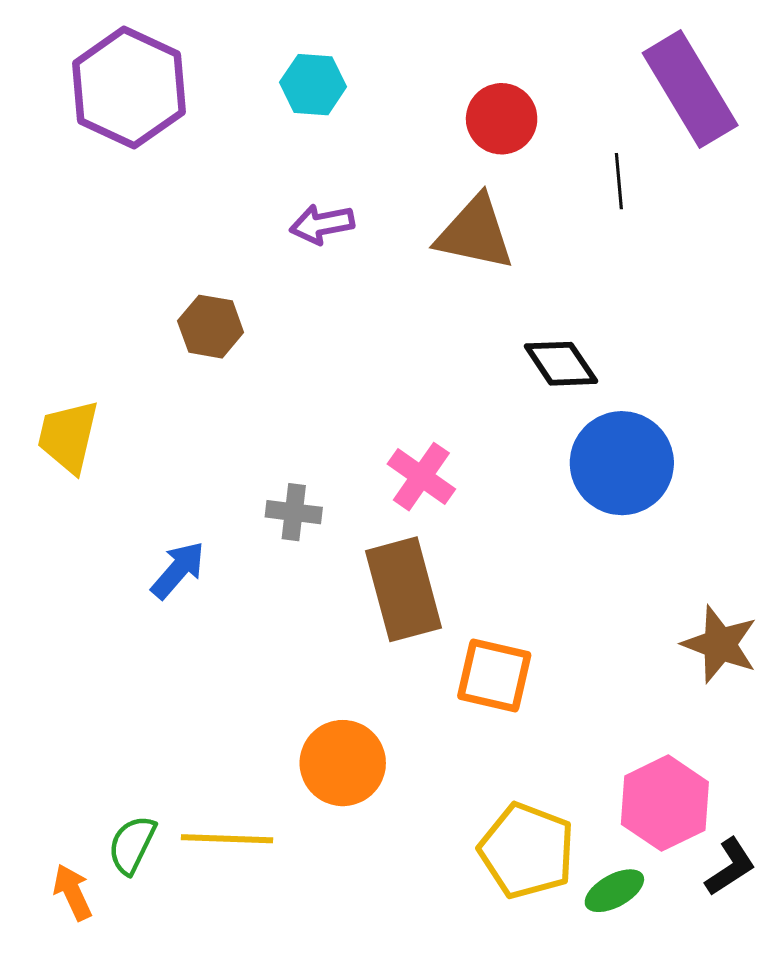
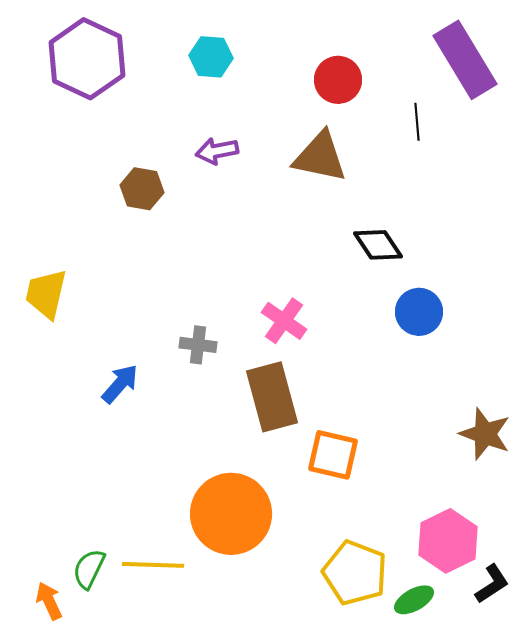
brown hexagon: (211, 327) -> (142, 189), moved
blue circle: (622, 463) -> (419, 312), size x0.7
orange circle: (343, 763) -> (231, 514), size x1.4

